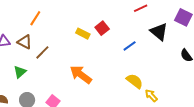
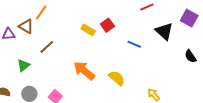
brown triangle: (25, 42) -> (26, 26), moved
blue line: (130, 46) -> (134, 44), turned 56
yellow semicircle: (135, 81) -> (117, 78), moved

